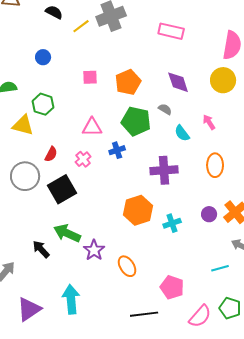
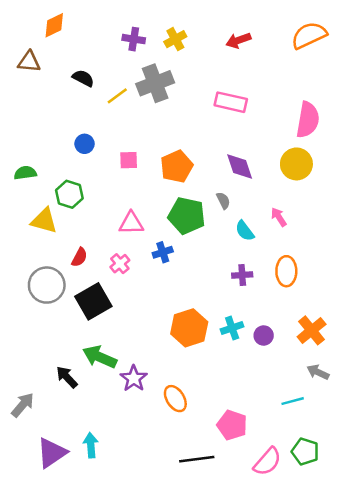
blue circle: (43, 57) -> (85, 144), moved
gray semicircle: (165, 109) -> (223, 201), turned 32
purple cross: (164, 170) -> (242, 275), moved, size x0.6
purple circle: (209, 214) -> (264, 336), moved
cyan cross: (172, 223) -> (232, 328), moved
cyan arrow: (71, 299) -> (91, 445), moved, size x0.7

